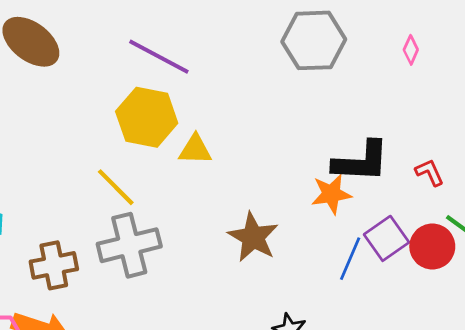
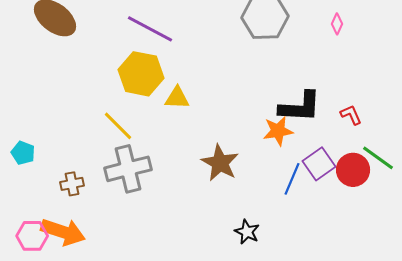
brown cross: (54, 265) -> (72, 184), size x0.7

